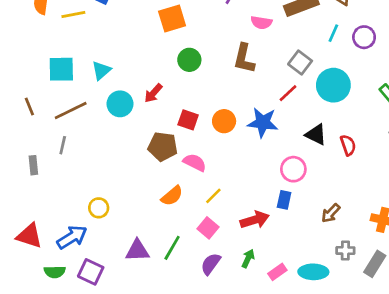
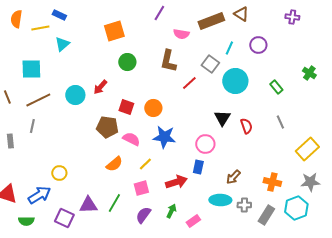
cyan line: (333, 33) -> (229, 48), moved
cyan triangle: (101, 70) -> (62, 44), moved
red line: (288, 93) -> (189, 83), moved
blue star: (263, 123) -> (164, 137), moved
black triangle: (316, 135) -> (222, 118), turned 36
pink square: (208, 228) -> (141, 188), turned 35
purple square: (91, 272) -> (64, 218), moved
cyan ellipse: (313, 272) -> (220, 200), moved

